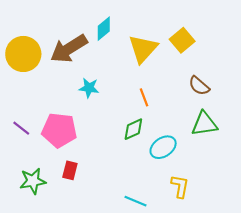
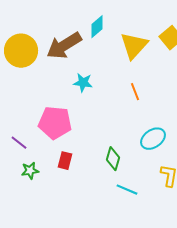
purple line: (21, 128) -> (19, 143), moved
green diamond: (133, 129) -> (113, 159), moved, turned -50
green star: (33, 181) -> (30, 171), size x0.7

